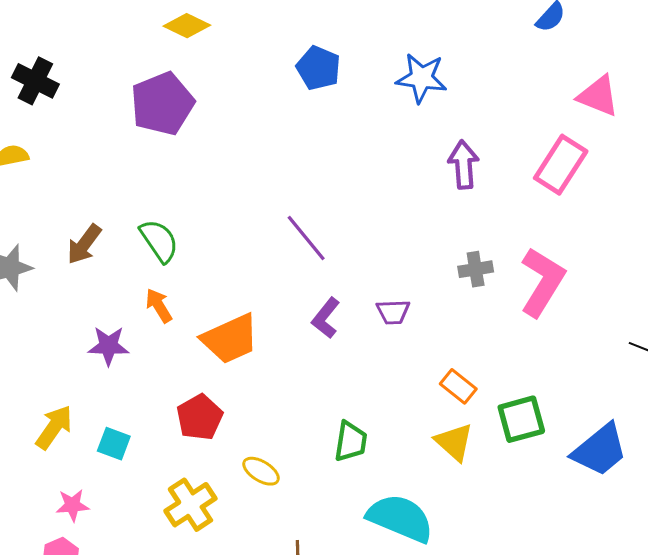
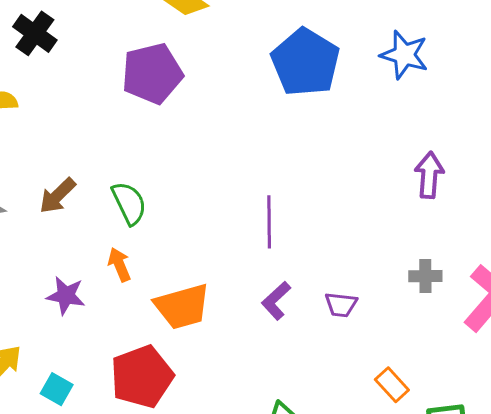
blue pentagon: (318, 68) -> (305, 62), size x1.6
blue star: (422, 78) -> (404, 55), moved
purple line: (306, 238) -> (269, 222), turned 30
red pentagon: (200, 417) -> (142, 377), size x1.4

